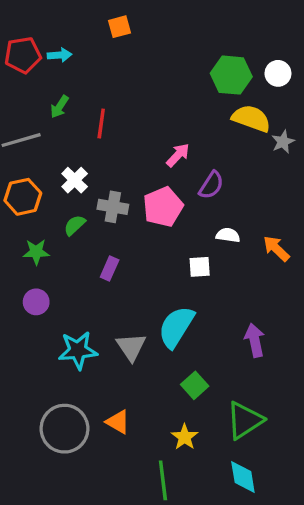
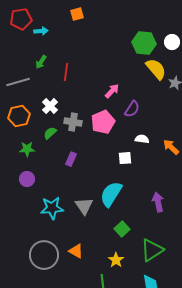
red pentagon: (23, 55) -> (21, 19), moved
yellow semicircle: (251, 118) -> (156, 69), turned 30

